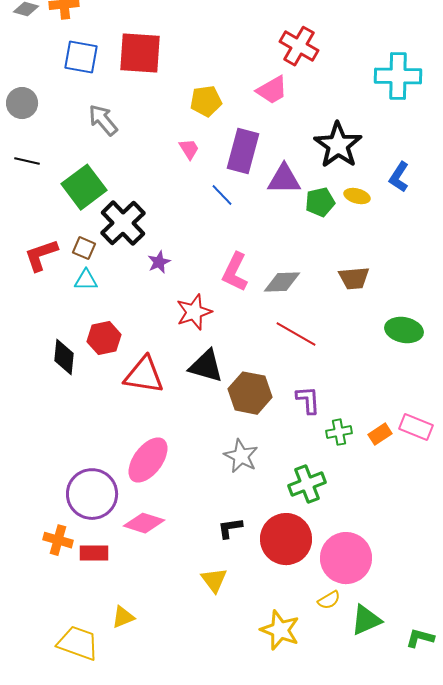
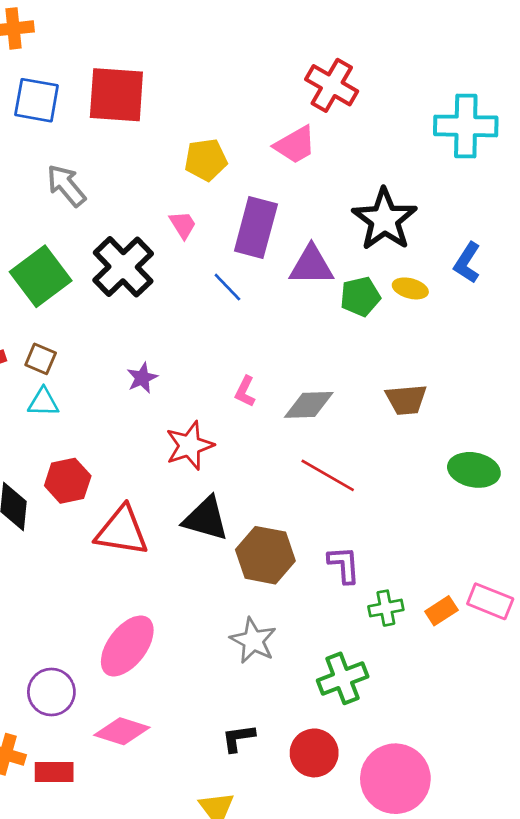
black cross: (123, 223) -> (123, 267), moved
pink L-shape: (235, 272) -> (245, 391), size x0.6
purple circle: (92, 494) -> (51, 692), size x0.7
red circle: (286, 539) -> (314, 753), size x0.7

